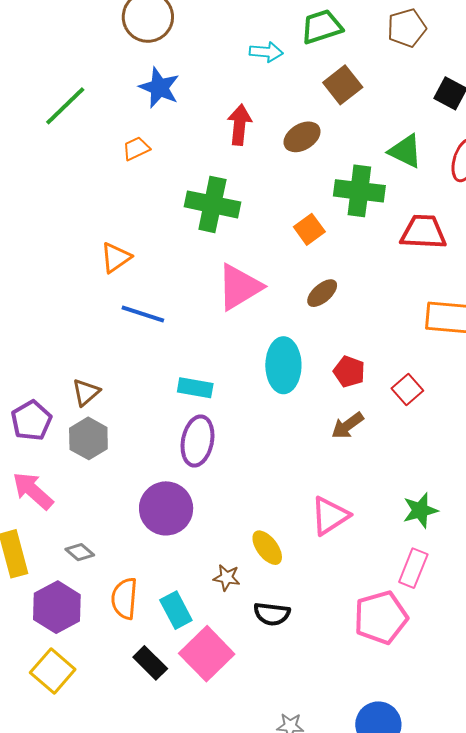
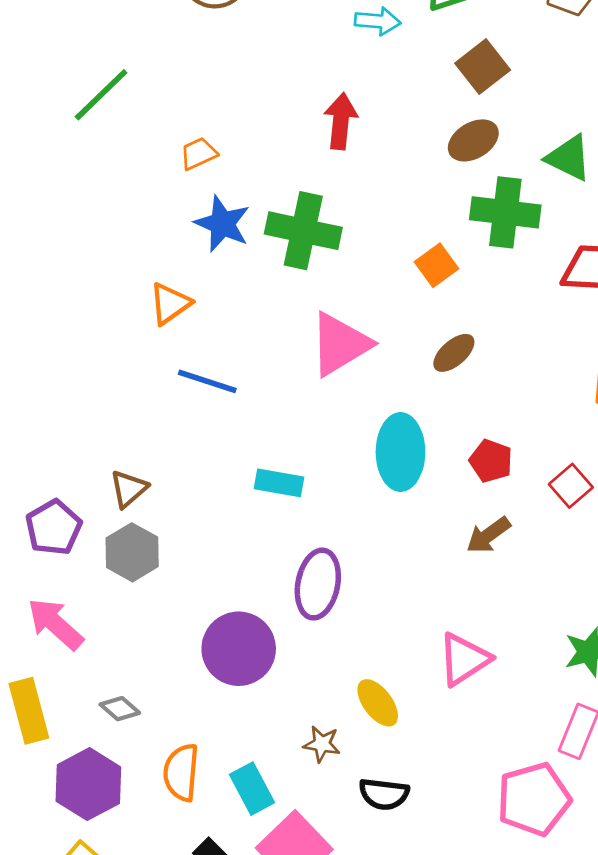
blue star: (159, 88) -> (222, 224), moved
brown ellipse: (302, 137) -> (473, 140), moved
purple ellipse: (197, 441) -> (318, 584), moved

